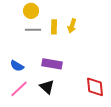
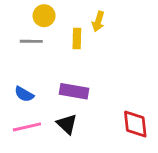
yellow arrow: (72, 26) -> (98, 21), moved
gray line: (33, 30) -> (31, 41), moved
pink line: (19, 89) -> (27, 127), turned 30

